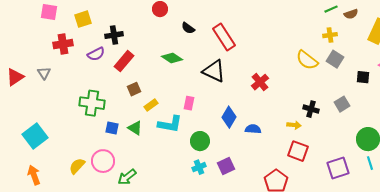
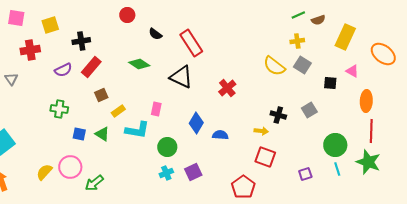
purple semicircle: (96, 54) -> (63, 70), moved
green cross: (92, 103) -> (59, 109), size x0.7
purple square: (338, 168) -> (305, 174), size x0.6

